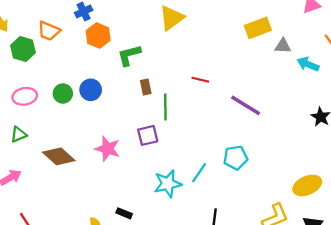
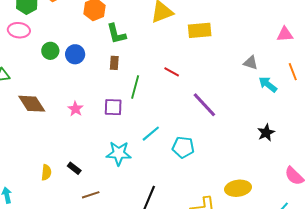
yellow rectangle: (258, 28) -> (200, 30), moved
green L-shape: (129, 55) -> (116, 34), turned -105
brown rectangle: (146, 87) -> (114, 63), moved
pink ellipse: (25, 96) -> (19, 30), moved
pink star: (108, 149) -> (75, 109), size x0.7
cyan line: (199, 173) -> (151, 134), moved

